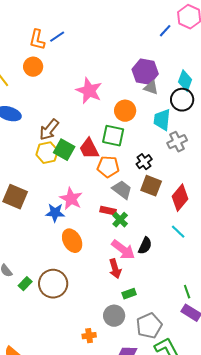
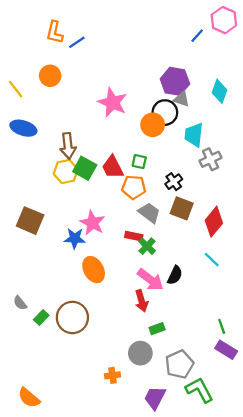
orange L-shape: (37, 40) -> (55, 32), moved
black circle: (182, 100) -> (165, 113), moved
brown arrow: (49, 130) -> (68, 146), turned -45
green square: (113, 136) -> (139, 162), moved, size x0.6

